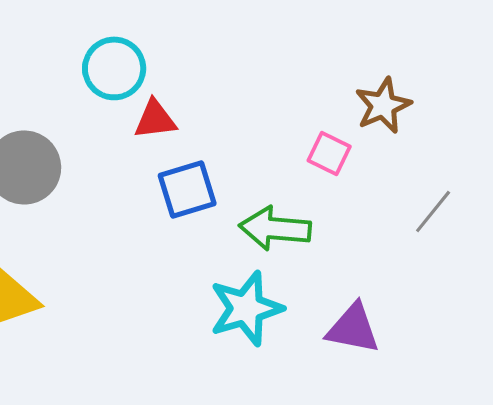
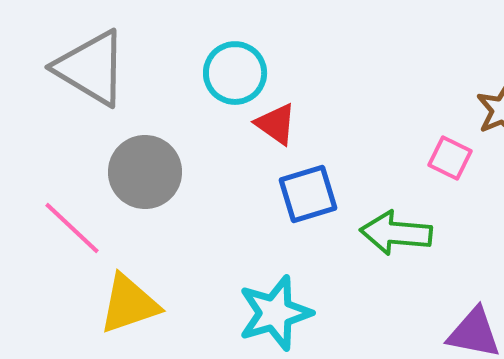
red triangle: (155, 119) -> (276, 124), turned 42
cyan star: (246, 308) -> (275, 313), moved

